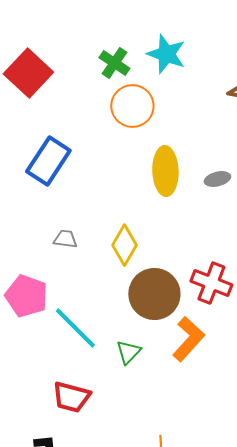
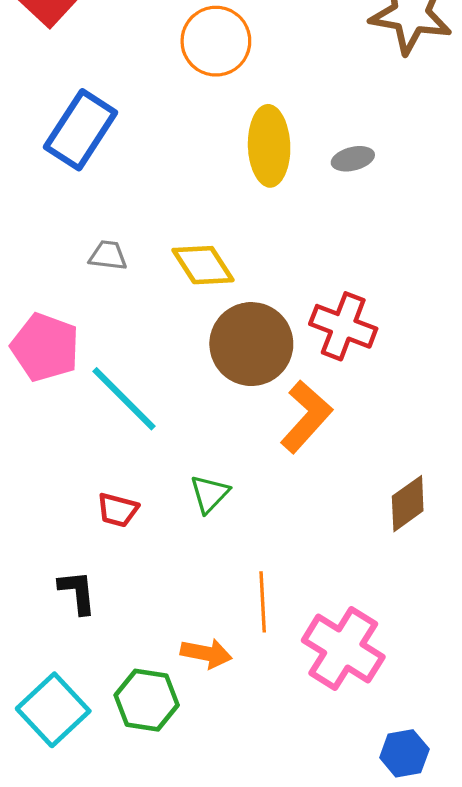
yellow diamond: (124, 245) -> (203, 265), turned -63
green triangle: (128, 352) -> (209, 494), moved
red trapezoid: (71, 397) -> (118, 510), size x0.7

